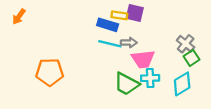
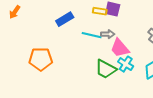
blue rectangle: (108, 25) -> (65, 19), moved, turned -48
pink trapezoid: (143, 59) -> (120, 48), turned 55
cyan cross: (150, 78) -> (126, 64), turned 35

